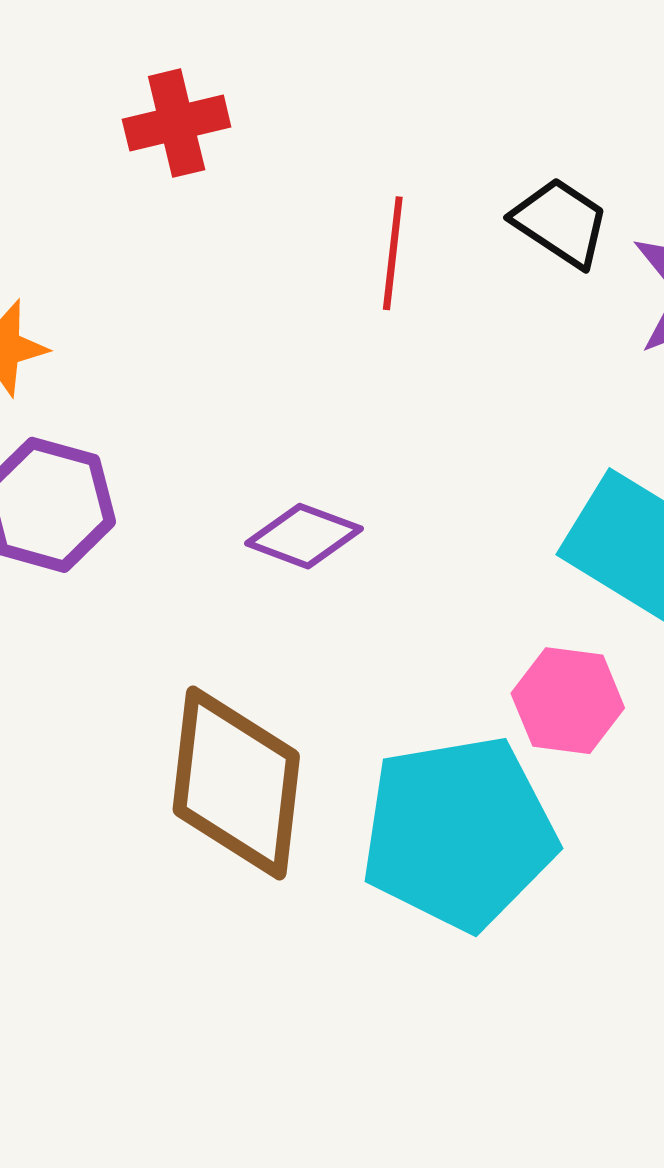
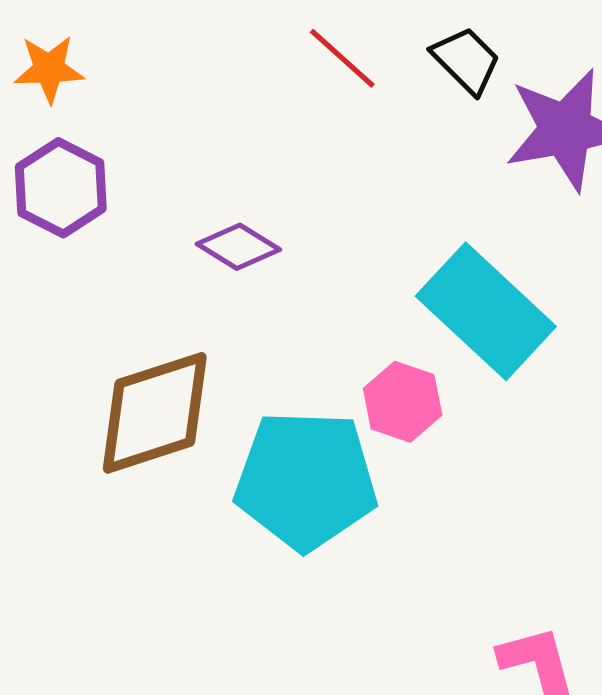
red line: (393, 253) -> (342, 58), turned -66
brown diamond: (236, 783) -> (155, 413), turned 54

